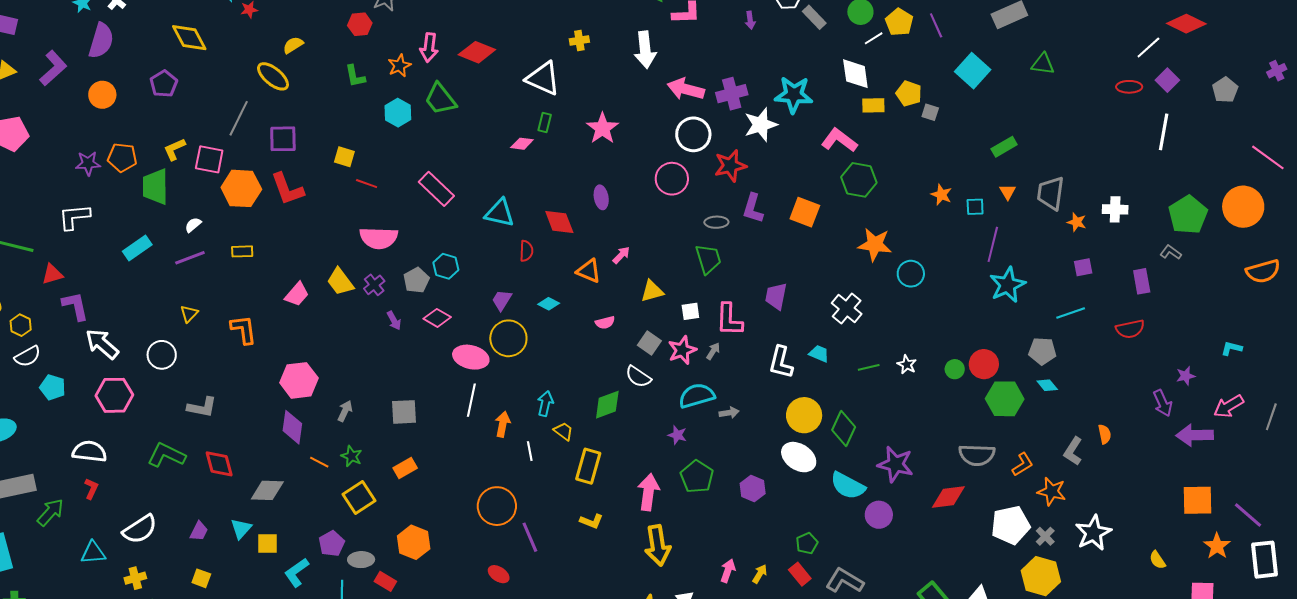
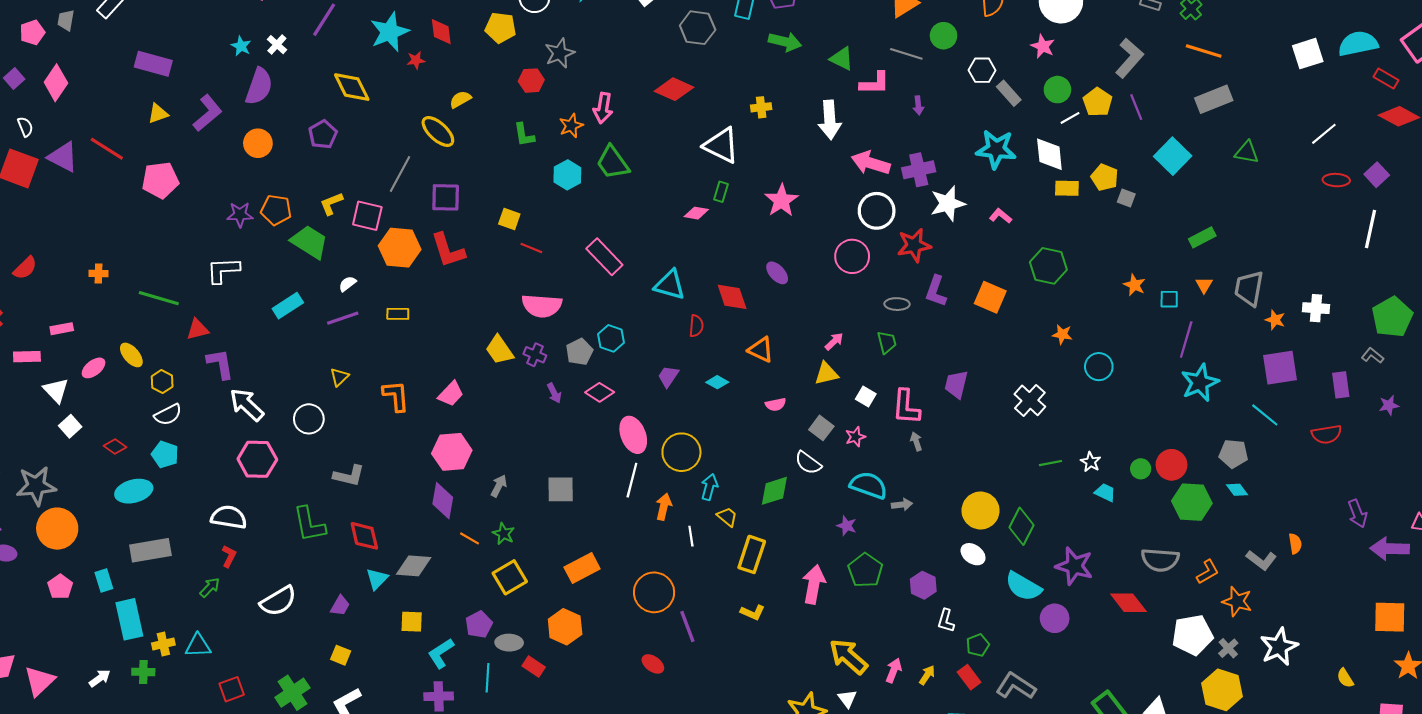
purple arrow: (750, 20) -> (918, 105), moved
white line: (1148, 47) -> (1324, 134), moved
red diamond: (477, 52) -> (674, 89), moved
cyan star: (794, 95) -> (996, 149), moved
pink L-shape: (839, 140) -> (1001, 216), moved, size x0.6
green trapezoid: (155, 187) -> (310, 242), turned 120
purple ellipse: (601, 197) -> (777, 273), turned -35
orange star: (875, 244) -> (1062, 334), size x0.6
pink arrow: (621, 255) -> (834, 341), moved
green trapezoid: (708, 259) -> (887, 342), size x0.7
purple square: (1083, 267) -> (1280, 368), size x1.8
purple cross: (374, 285) -> (535, 355), turned -30
pink trapezoid: (297, 294) -> (451, 394), moved
white square: (690, 311) -> (866, 397), turned 36
cyan line: (1071, 313) -> (1265, 415), turned 56
yellow circle: (508, 338) -> (681, 452), moved
pink star: (682, 350) -> (855, 437), size x0.7
gray arrow: (713, 351) -> (916, 441), moved, turned -54
cyan trapezoid: (819, 354) -> (1105, 492), moved
pink ellipse: (471, 357) -> (633, 435), turned 52
white L-shape: (781, 362) -> (946, 621), moved, size x0.7
purple star: (1186, 376) -> (1389, 405), moved
cyan pentagon: (53, 387) -> (165, 454), moved
cyan semicircle: (697, 396) -> (869, 485), turned 33
gray L-shape: (1073, 451) -> (1261, 560), turned -88
green L-shape: (166, 455) -> (309, 524), turned -129
white ellipse: (799, 457) -> (973, 554), size x0.7
orange rectangle: (405, 468) -> (582, 568), moved, size x1.4
red diamond: (948, 497) -> (1128, 603), turned 57
green arrow: (50, 512) -> (210, 587), moved, size x0.7
cyan triangle: (241, 529) -> (377, 579), moved
yellow arrow: (658, 545) -> (848, 657), moved, turned 138
cyan triangle: (93, 553) -> (198, 646), moved
yellow cross: (135, 578) -> (163, 644), moved

